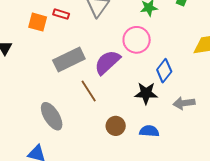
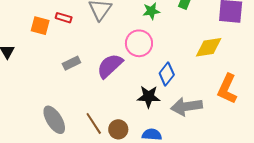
gray rectangle: (69, 60) -> (71, 63), size x0.6
brown line: (89, 91) -> (94, 123), moved
gray arrow: (184, 103) -> (187, 106), size x1.4

